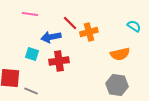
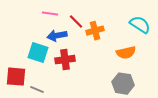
pink line: (30, 14) -> (50, 14), moved
cyan semicircle: (134, 26) -> (140, 25), size x1.5
cyan square: (32, 54) -> (38, 53), size x1.5

